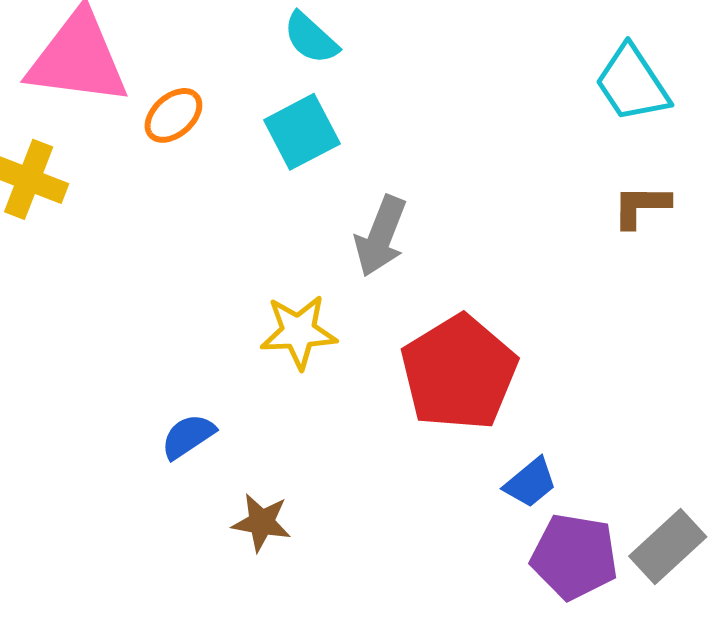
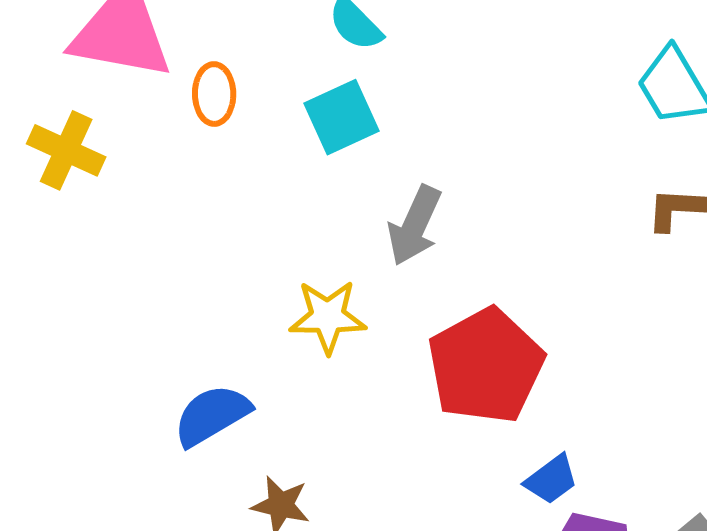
orange ellipse: (173, 115) -> (214, 94), turned -52
blue semicircle: (188, 436) -> (212, 415), size x1.4

